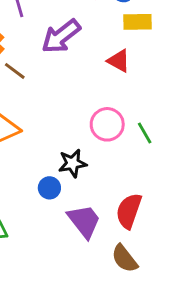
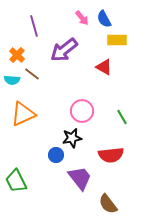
pink circle: (107, 124) -> (82, 111), moved
red semicircle: (129, 211) -> (111, 155), moved, turned -115

